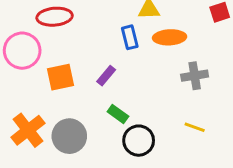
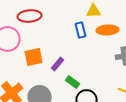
purple rectangle: (106, 76) -> (58, 64), moved

